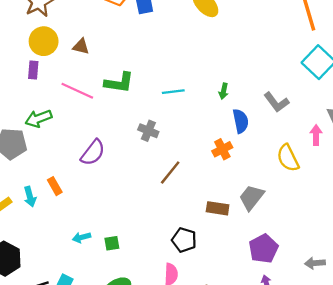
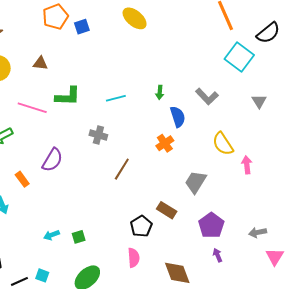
brown triangle: (81, 46) -> (40, 63), moved
pink arrow: (316, 135) -> (247, 165), moved
orange rectangle: (55, 186) -> (22, 179), moved
brown rectangle: (218, 208) -> (167, 210), moved, turned 30
black pentagon: (184, 240) -> (141, 226), turned 30

